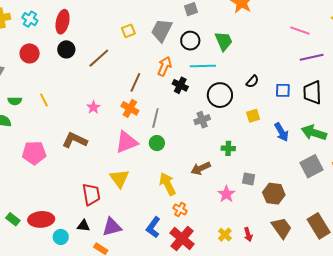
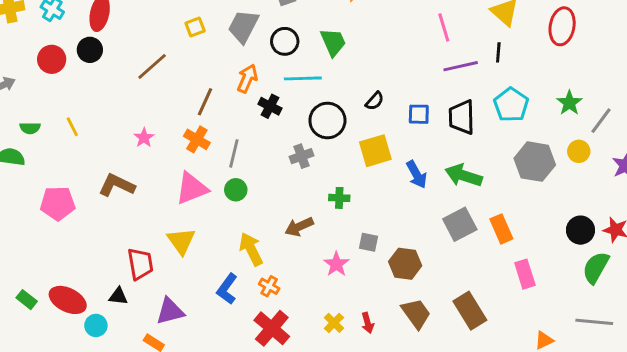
pink line: (300, 31) -> (444, 27), turned 54
black circle: (66, 49) -> (90, 50), moved
yellow square: (253, 116) -> (375, 151), size x1.6
red ellipse: (41, 219) -> (68, 300), turned 30
black triangle: (83, 226) -> (118, 296), moved
blue L-shape: (153, 227) -> (227, 289), moved

